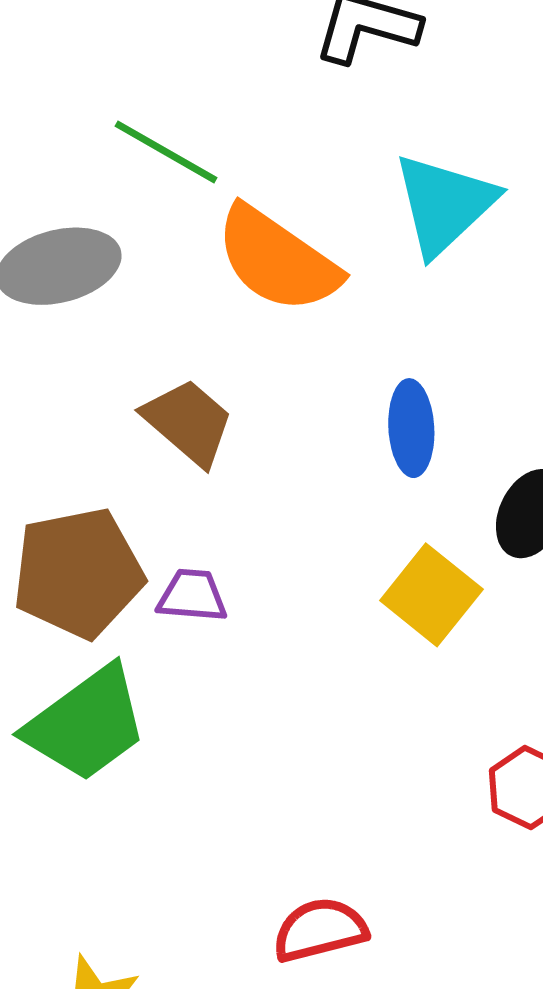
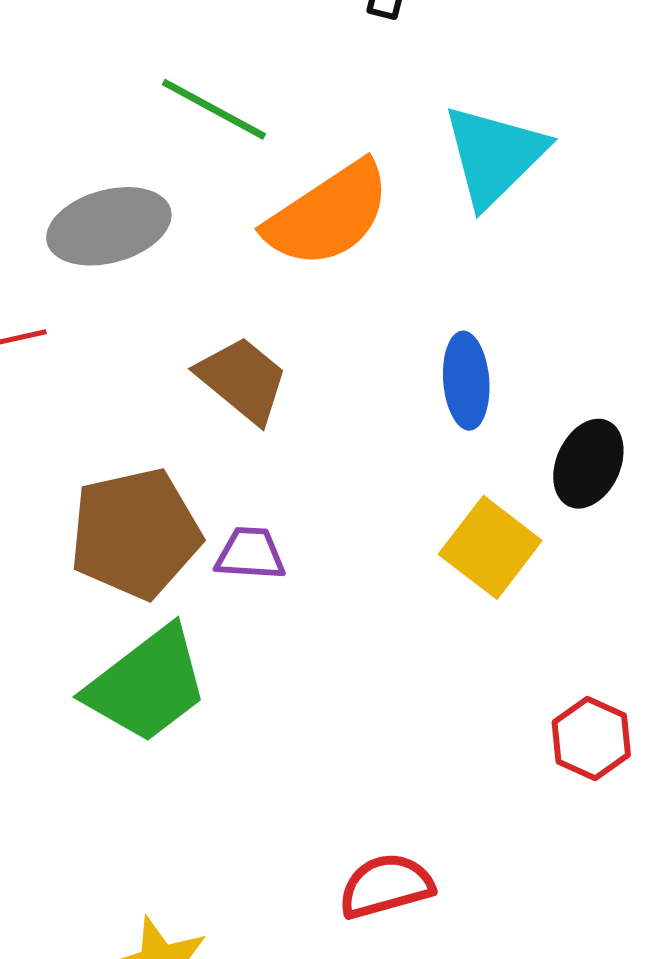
orange semicircle: (277, 260) -> (328, 215), turned -67

